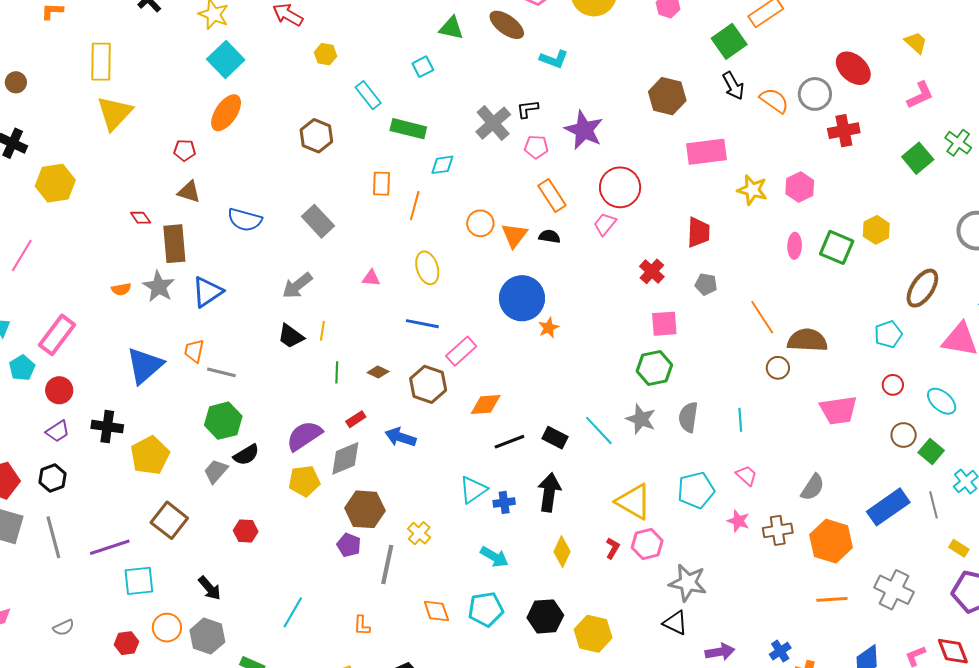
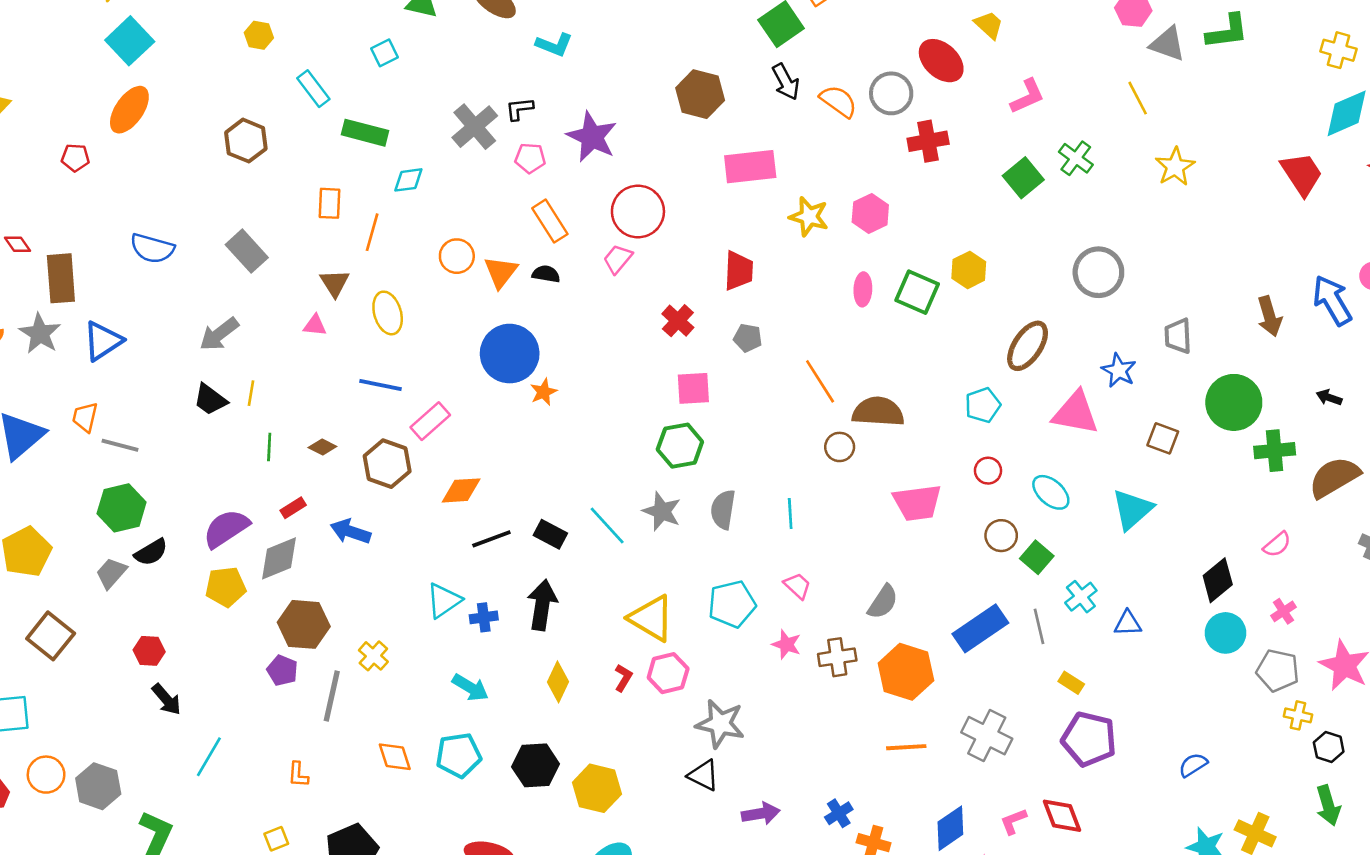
yellow trapezoid: (916, 43) -> (989, 25), moved
brown triangle: (189, 192) -> (335, 283), moved, turned 40
black arrow: (210, 588) -> (166, 699), moved

